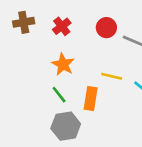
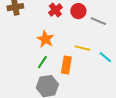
red cross: (62, 26) -> (55, 10), moved
green line: (59, 95) -> (42, 62), turned 72

